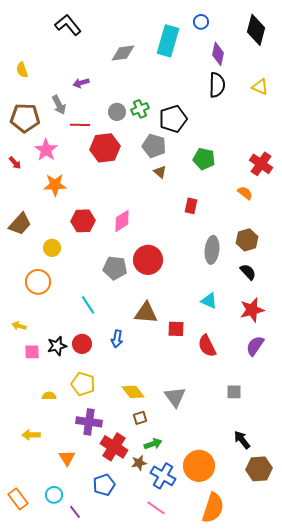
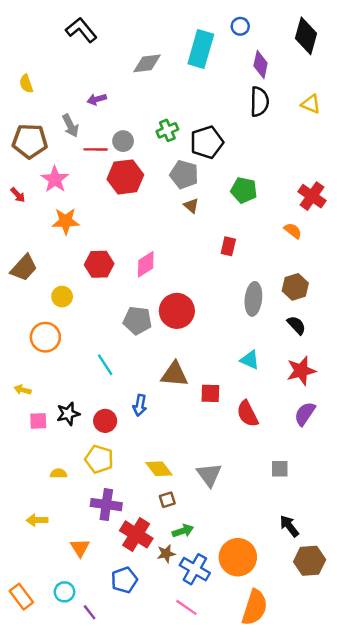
gray circle: (117, 112) -> (123, 141), moved
red circle: (82, 344) -> (105, 421), moved

